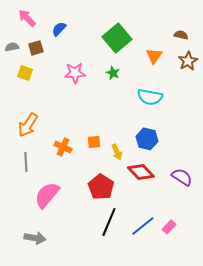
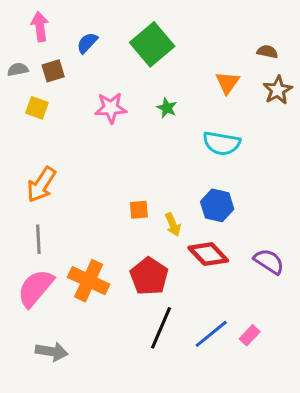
pink arrow: (27, 18) -> (40, 27), turned 36
green square: (117, 38) -> (152, 44), moved
orange cross: (63, 147) -> (89, 281), moved, size x1.5
pink semicircle: (47, 195) -> (35, 288), moved

